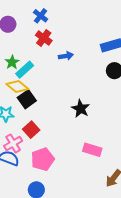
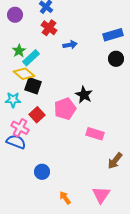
black square: (27, 99) -> (33, 86), turned -36
pink cross: (13, 143) -> (20, 128), turned -30
pink pentagon: (43, 159) -> (65, 109), moved

